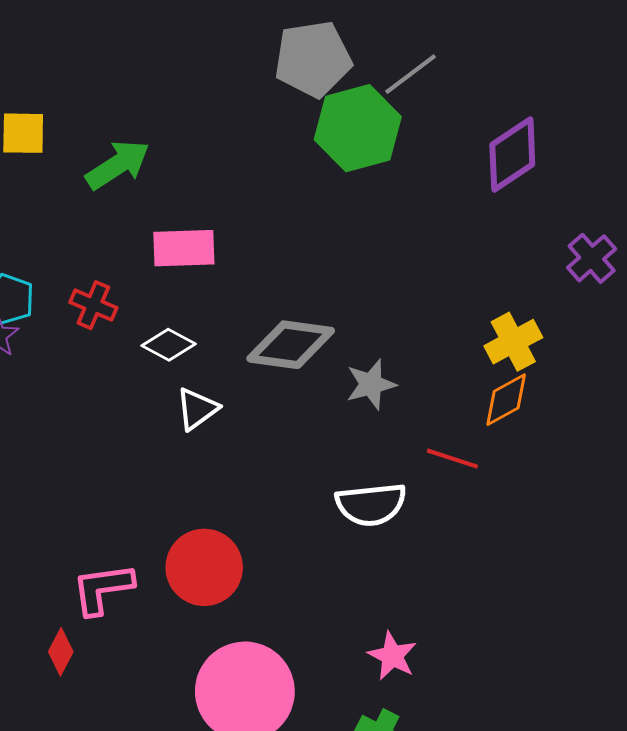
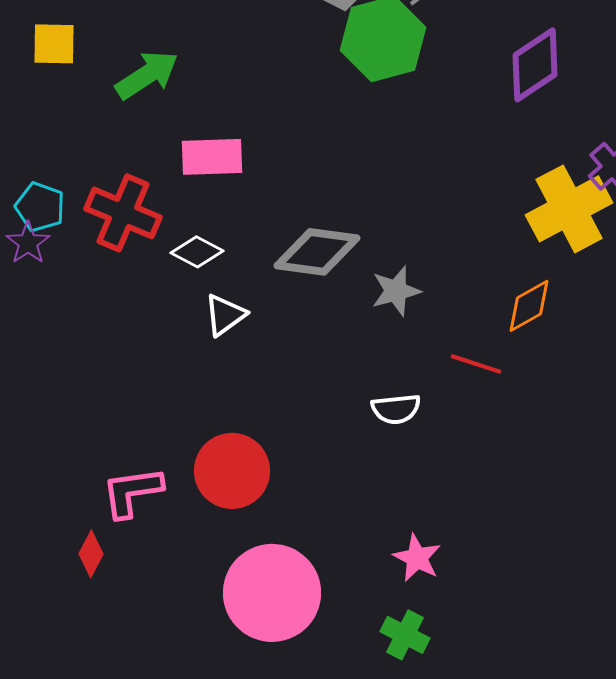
red cross: (93, 305) -> (123, 213), size x1.6
yellow cross: (513, 342) -> (569, 209), moved, size x1.5
white semicircle: (371, 504) -> (396, 409), size x0.7

